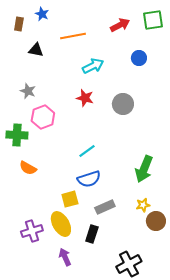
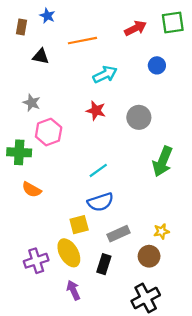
green arrow: (144, 169) -> (163, 161), moved
brown circle: (156, 221) -> (149, 256), moved

